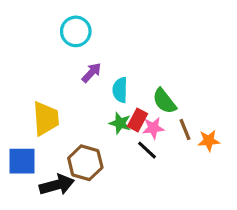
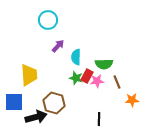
green semicircle: (164, 101) -> (104, 64), turned -54
orange star: (209, 141) -> (132, 100), moved
black line: (147, 150) -> (99, 119), moved, turned 48

